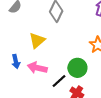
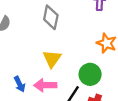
yellow triangle: (37, 41) -> (52, 59), moved

